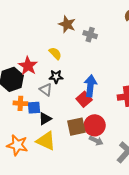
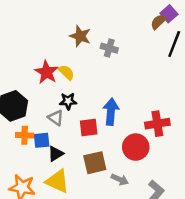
red star: (28, 66) -> (47, 72), moved
red square: (84, 99) -> (89, 127), moved, turned 35
red circle: (95, 125) -> (136, 147), moved

